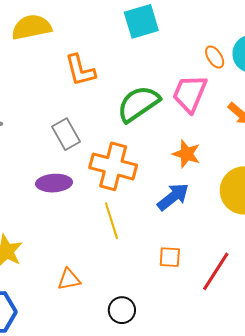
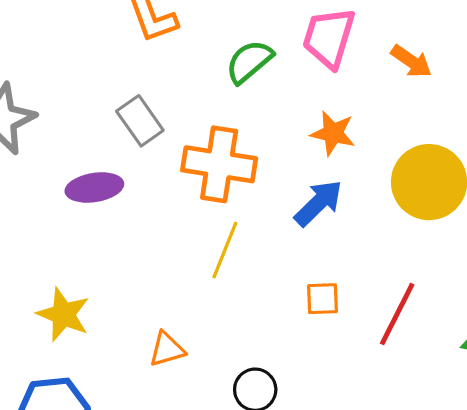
green semicircle: (138, 104) -> (249, 62), size x0.7
purple ellipse: (54, 183) -> (94, 188), moved
yellow line: (111, 221) -> (225, 250), turned 45

